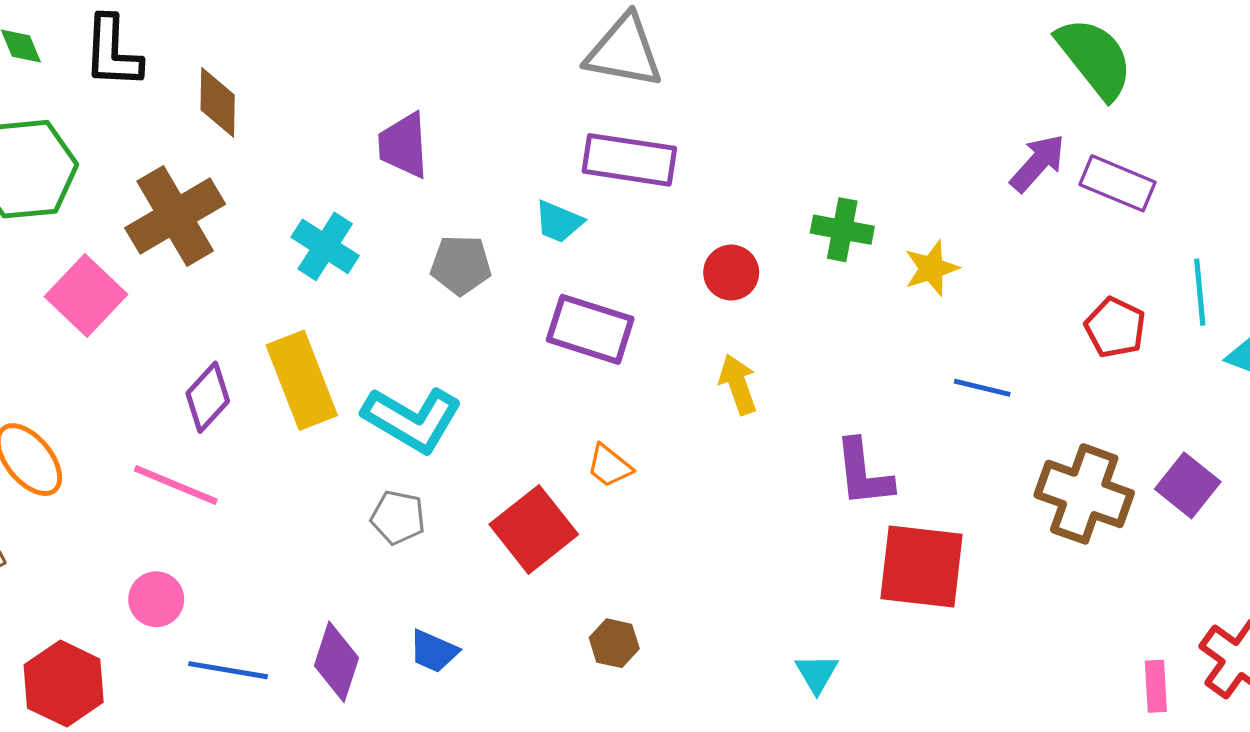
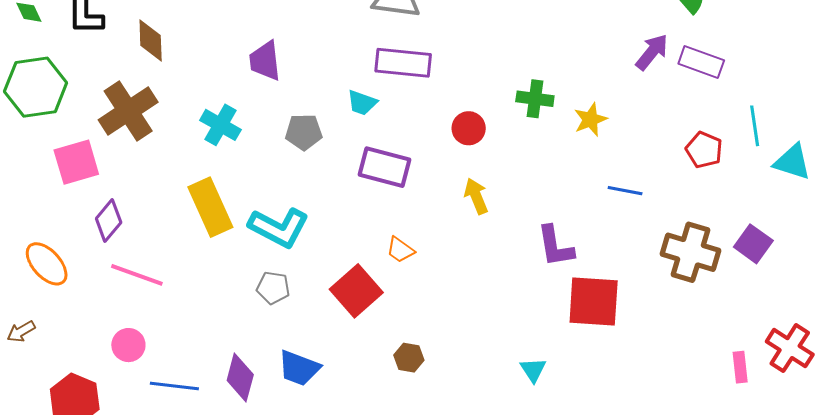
pink square: (86, 296) -> (76, 162), turned 33
purple diamond: (208, 397) -> (109, 220), moved
blue trapezoid: (434, 651) -> (299, 368), size x1.4

